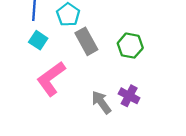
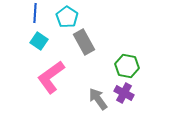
green hexagon: (130, 46) -> (127, 66), moved

